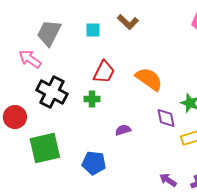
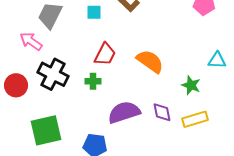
red circle: (15, 117) -> (16, 85), moved
purple diamond: (166, 118) -> (162, 112), moved
purple semicircle: (123, 130) -> (124, 112), size x2.0

